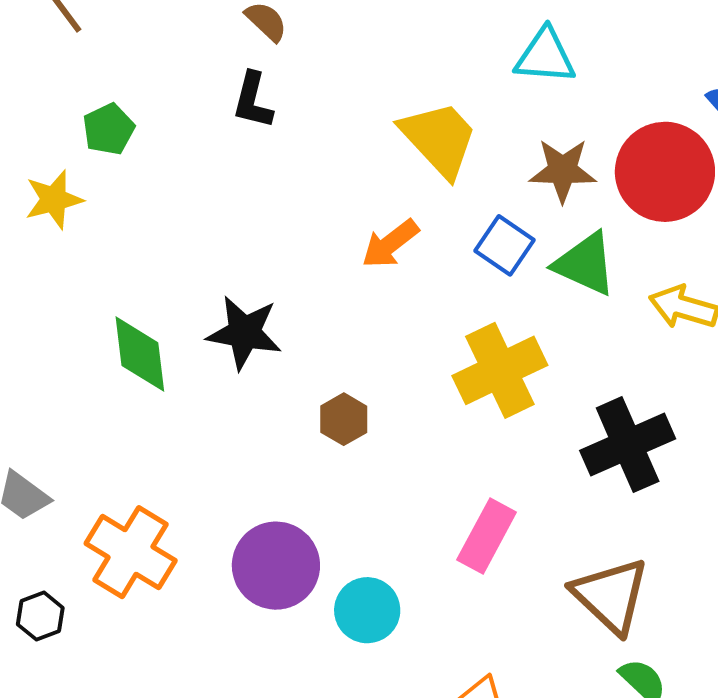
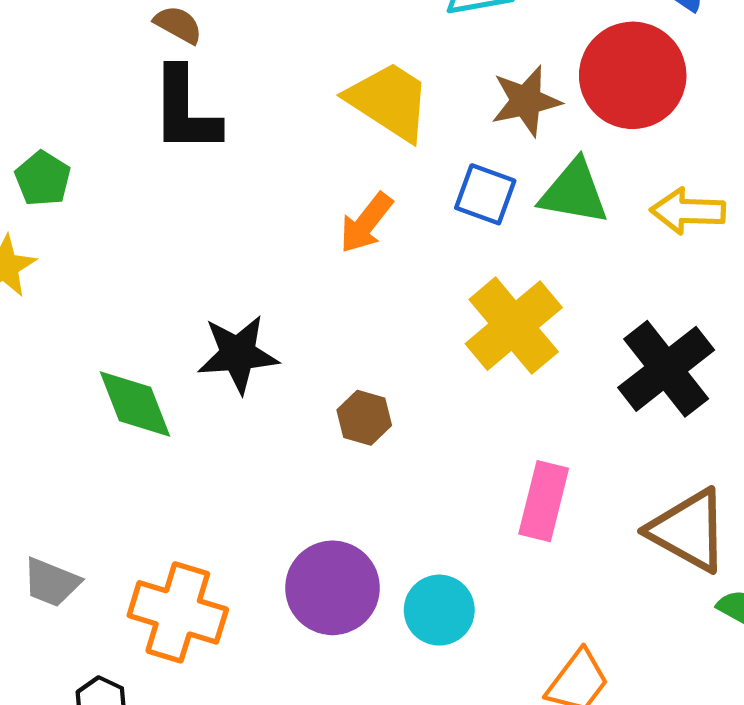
black L-shape: (253, 100) -> (185, 110), size x1.5

